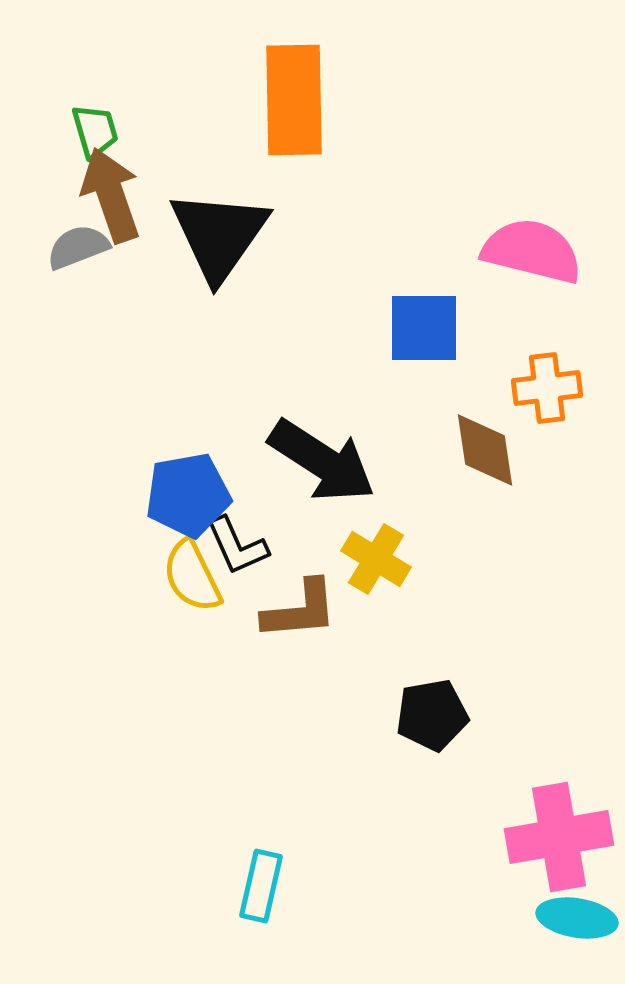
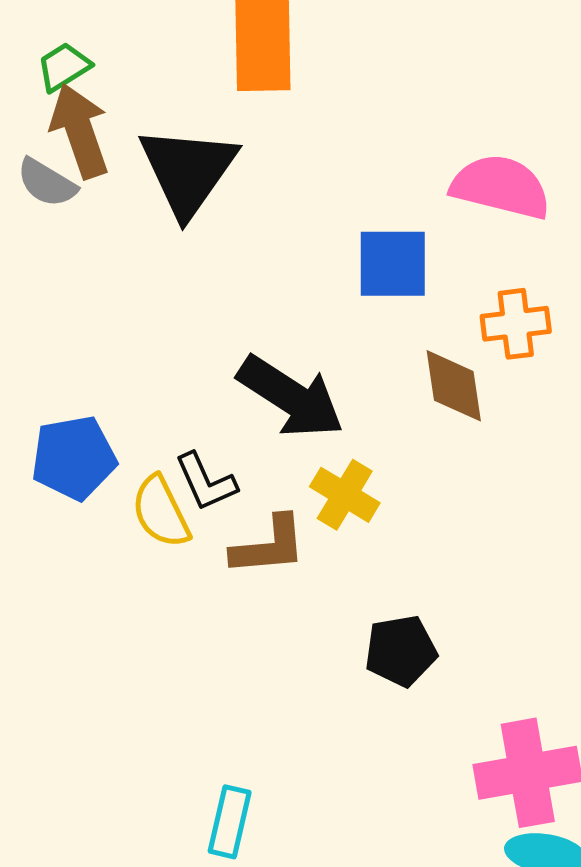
green trapezoid: (95, 131) -> (64, 67), turned -106
gray semicircle: (78, 247) -> (47, 183), turned -128
blue pentagon: (188, 495) -> (74, 458), moved

